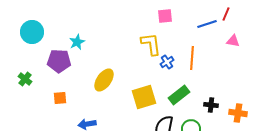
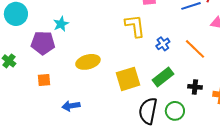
orange line: (192, 58) -> (195, 49), moved, turned -50
blue cross: (167, 62) -> (163, 44), moved
yellow ellipse: (104, 80) -> (88, 62), turned 40

